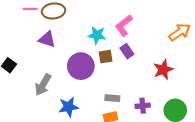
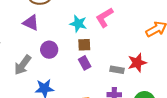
purple rectangle: (127, 51) -> (85, 63), moved
purple circle: (81, 66) -> (49, 50), moved, size x0.7
gray rectangle: (112, 98) -> (117, 70), moved

